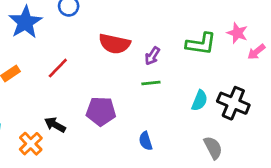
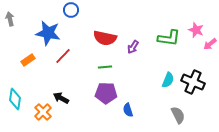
blue star: (25, 22) -> (48, 33), moved, turned -30
green line: (151, 83) -> (105, 67), moved
purple pentagon: (101, 111) -> (106, 93), moved

